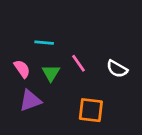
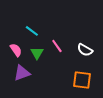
cyan line: (44, 43) -> (32, 31), turned 32
orange square: (91, 110) -> (82, 80), moved

